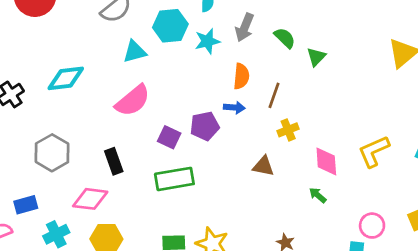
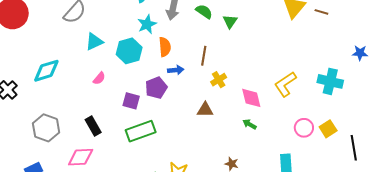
cyan hexagon: (170, 26) -> (129, 51), moved
orange semicircle: (241, 76) -> (165, 47), moved
pink semicircle: (133, 101) -> (99, 78), size x0.5
pink circle: (372, 226) -> (304, 128), moved

